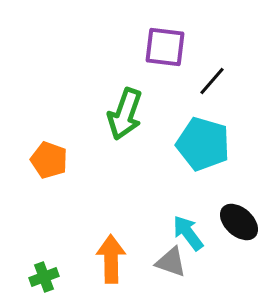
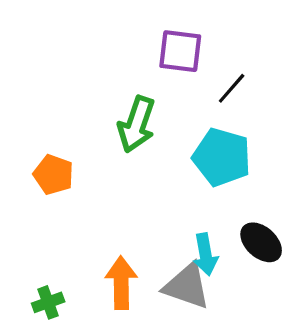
cyan arrow: (188, 233) -> (205, 254), turned -153
gray triangle: (171, 262) -> (187, 286), size x1.4

